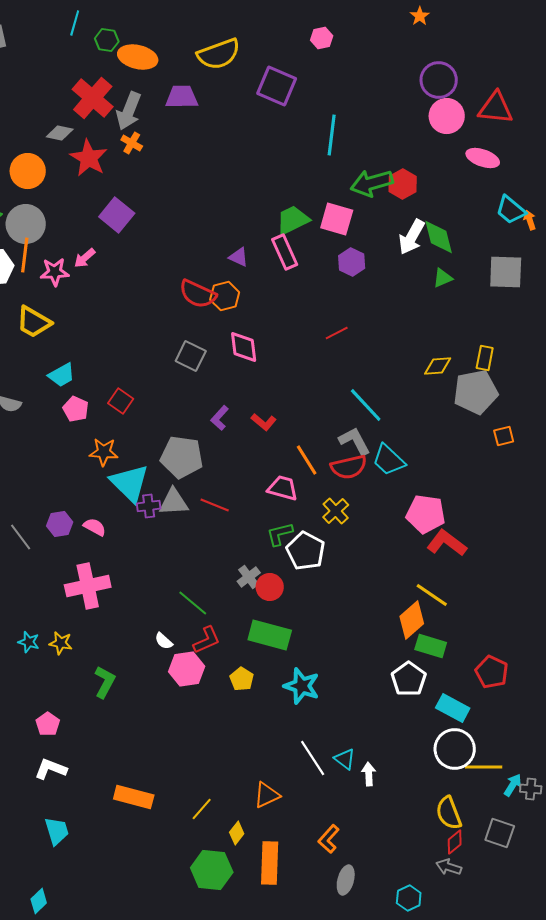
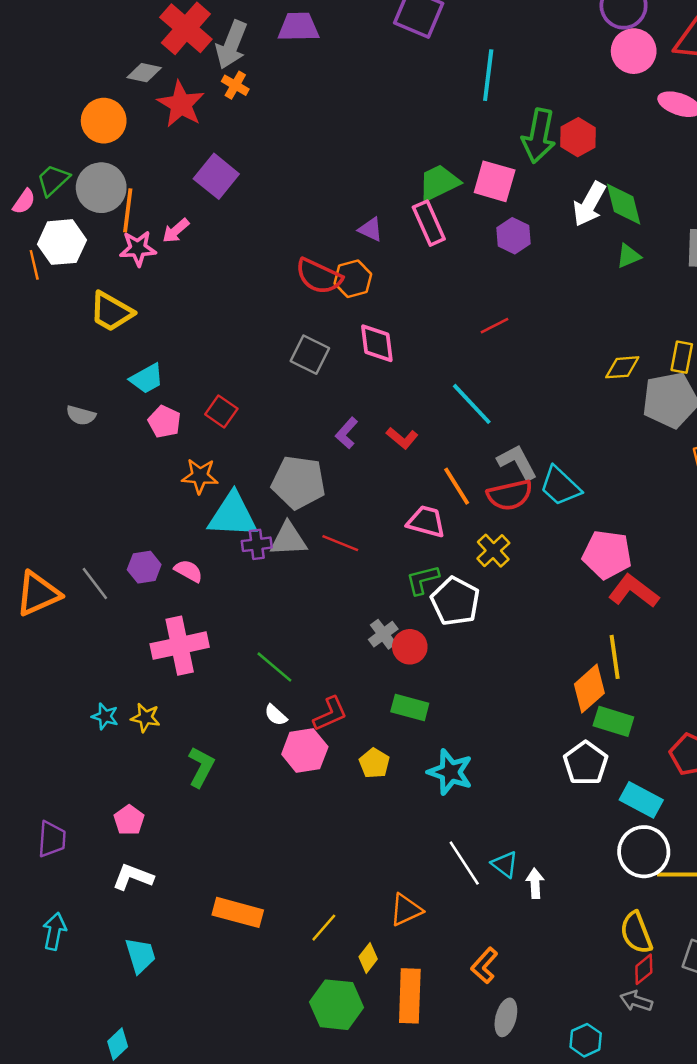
green arrow: (372, 183) -> (539, 136), turned -63
orange line: (25, 255) -> (128, 210), moved
cyan line: (366, 405) -> (472, 404), moved
cyan triangle: (130, 483) -> (233, 515), turned -42
yellow line: (432, 595) -> (615, 657), turned 48
green line: (193, 603) -> (274, 667), moved
green rectangle: (270, 635) -> (410, 708), size x0.7

